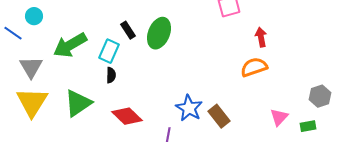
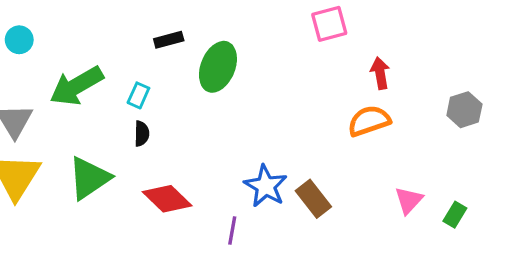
black rectangle: (128, 30) -> (169, 40), moved, turned -72
cyan rectangle: (109, 51) -> (138, 95), size x0.7
gray hexagon: (320, 96) -> (464, 110), moved
green rectangle: (308, 126) -> (455, 215), turned -49

